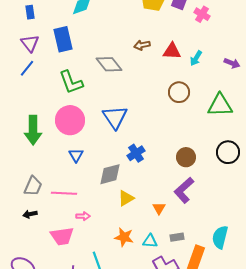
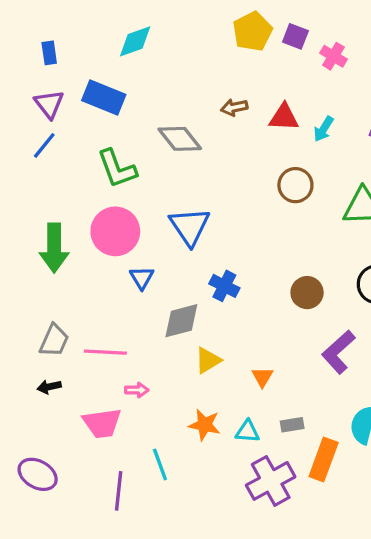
blue rectangle: (63, 39) -> (104, 98), turned -55
blue cross: (136, 153) -> (224, 286), turned -30
blue triangle: (76, 155) -> (142, 278), moved
purple L-shape: (184, 190) -> (338, 352), moved

